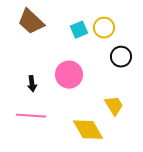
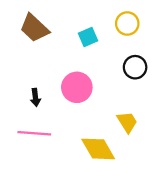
yellow circle: (104, 28) -> (127, 24), moved

